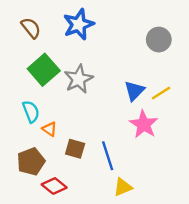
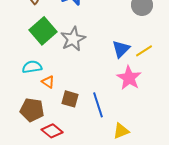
cyan semicircle: (31, 112) -> (32, 67), turned -78
brown pentagon: (31, 162) -> (32, 110), turned 30
yellow triangle: (123, 187) -> (121, 131), moved

